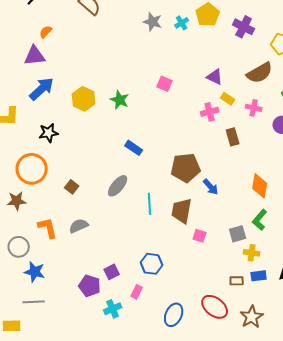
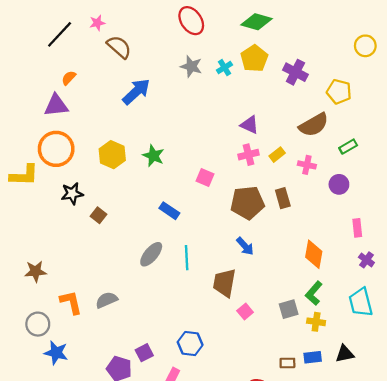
purple triangle: (215, 77) -> (250, 125), moved
pink square: (165, 84) -> (205, 177), moved
blue arrow: (42, 89) -> (136, 92), moved
yellow rectangle: (228, 99) -> (277, 155), turned -72
pink cross: (210, 112) -> (248, 155), moved
brown pentagon: (186, 168) -> (247, 203), moved
orange circle: (32, 169) -> (56, 149), moved
brown square: (72, 187) -> (98, 215), moved
blue arrow: (211, 187) -> (245, 246), moved
cyan line: (150, 204) -> (187, 258), moved
pink square: (200, 236) -> (245, 311), turned 32
yellow cross: (252, 253) -> (316, 322), moved

